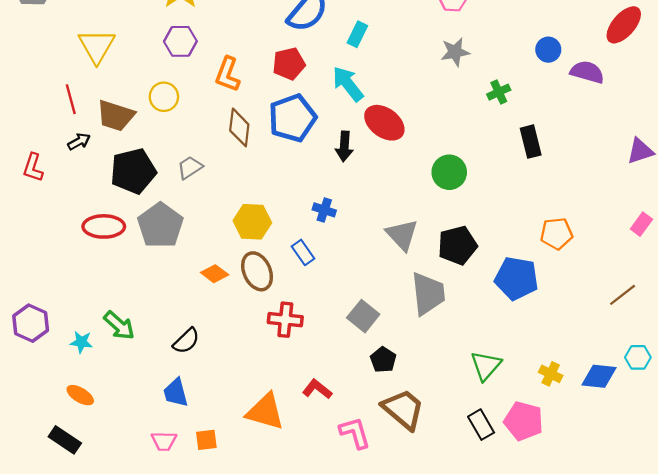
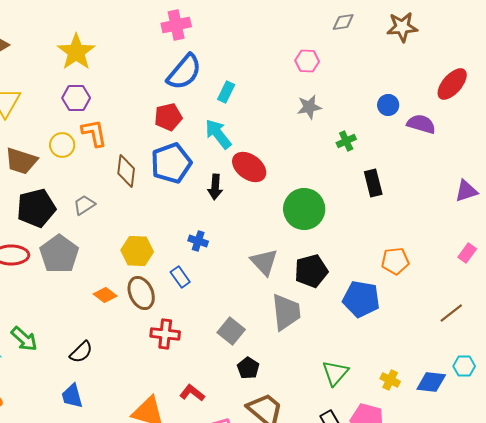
orange L-shape: (228, 74) -> (94, 133), moved, turned 148
green circle: (449, 172) -> (304, 209), size x1.4

